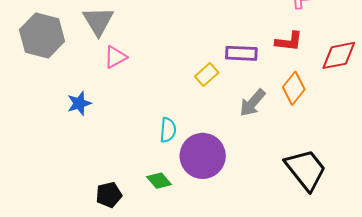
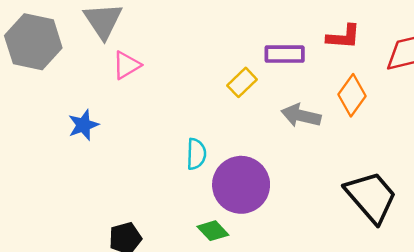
gray arrow: (252, 103) -> (301, 116), turned 64
green diamond: (159, 181) -> (213, 231), moved

